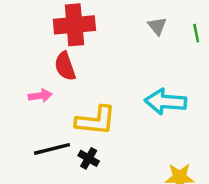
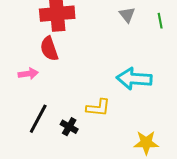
yellow L-shape: (96, 121) -> (98, 108), moved, size x0.7
black line: (52, 149) -> (38, 119), turned -48

